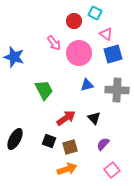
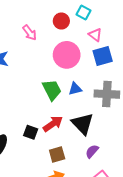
pink arrow: (54, 43) -> (30, 33), moved
green trapezoid: (44, 90) -> (52, 90), moved
black triangle: (94, 118) -> (83, 124), size x1.6
black square: (49, 141) -> (31, 132), moved

